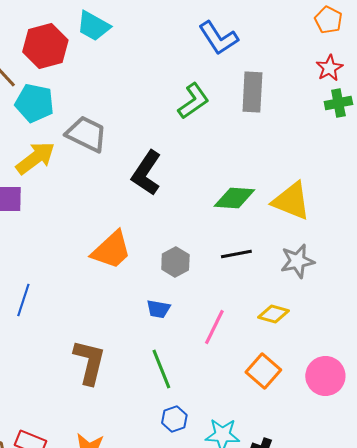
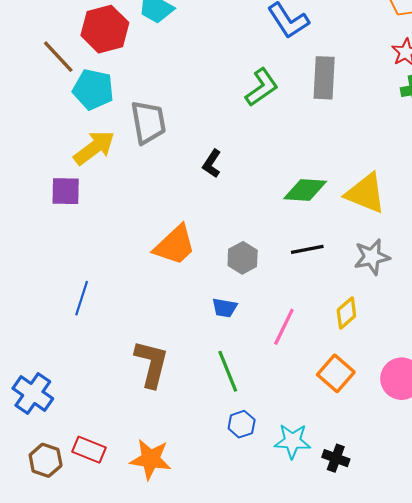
gray trapezoid: (86, 134) -> (148, 122), turned 54
black L-shape: (146, 173) -> (212, 164), size x0.6
yellow diamond: (273, 314) -> (346, 313), turned -56

